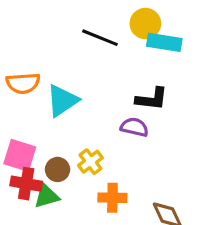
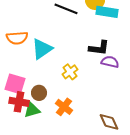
purple semicircle: (134, 127) -> (110, 62), moved
yellow cross: (90, 162) -> (70, 72), moved
orange cross: (112, 198) -> (64, 107), moved, turned 36

